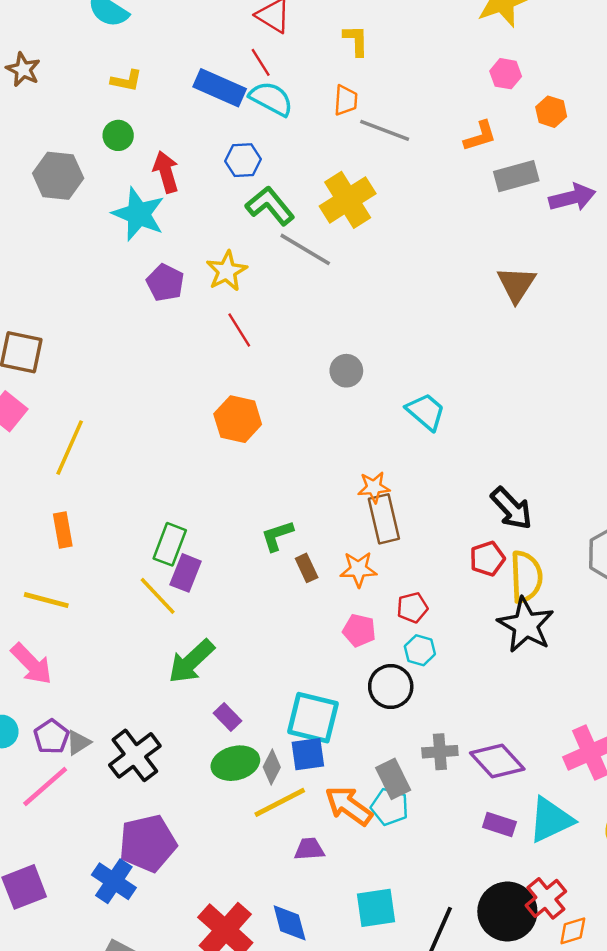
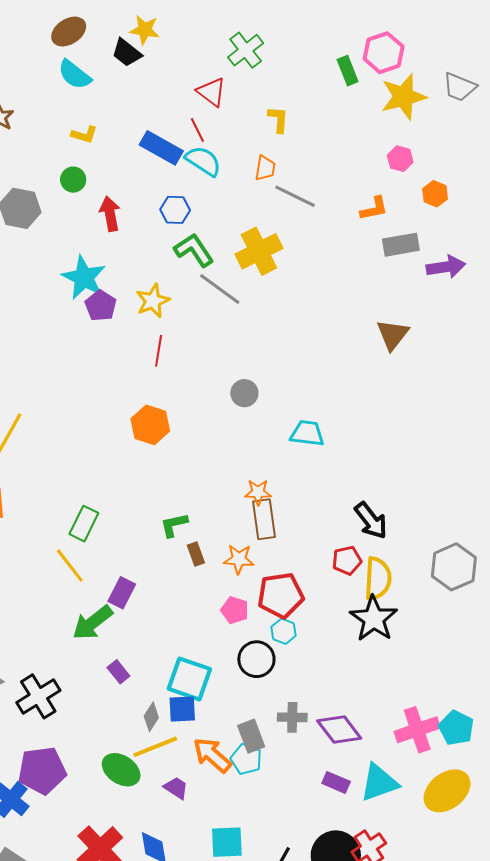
cyan star: (139, 214) -> (84, 278), moved
red line: (239, 330) -> (159, 351), turned 36
cyan trapezoid: (426, 412) -> (307, 433), turned -39
purple rectangle: (186, 573) -> (122, 593), moved
red pentagon: (412, 608) -> (281, 595), size x1.8
green ellipse: (235, 763) -> (121, 770), moved, turned 42
purple trapezoid: (309, 849) -> (176, 788), turned 32

